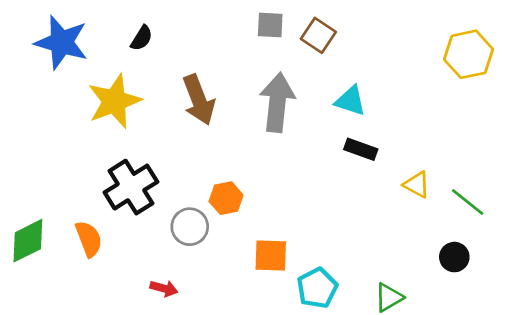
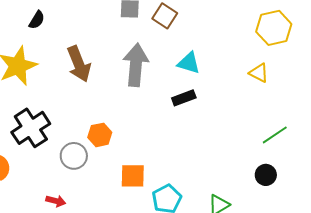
black rectangle: (361, 149) -> (184, 98), moved, turned -40
yellow triangle: (417, 185) -> (259, 73), moved
green line: (468, 202) -> (275, 135), turned -72

